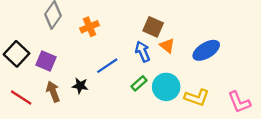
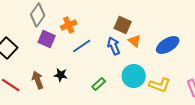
purple square: (46, 61) -> (47, 39), moved
blue line: (107, 66) -> (82, 46), moved
green rectangle: (139, 83) -> (99, 84), moved

